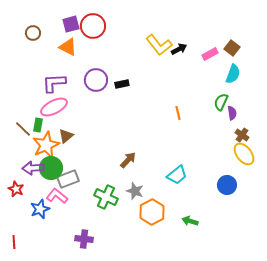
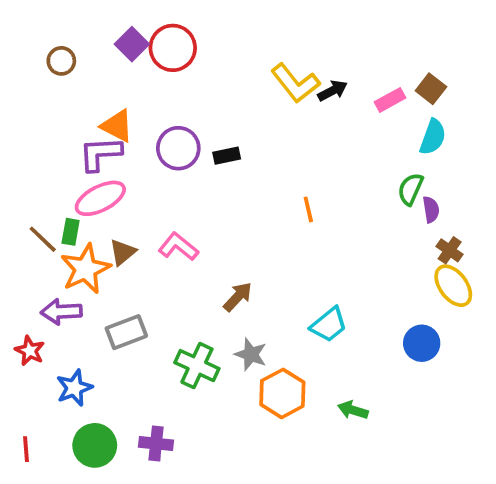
purple square: (71, 24) -> (132, 44), turned -30
orange triangle: (68, 47) -> (117, 126), moved
orange line: (178, 113) -> (308, 209), moved
green circle: (51, 168) -> (95, 445), moved
pink L-shape: (57, 196) -> (178, 247), moved

